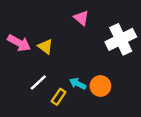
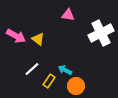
pink triangle: (81, 18) -> (68, 15), turned -32
orange circle: (100, 86) -> (76, 86), moved

